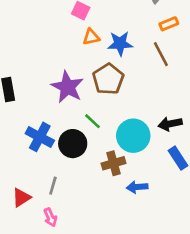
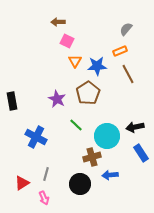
orange rectangle: (169, 24) -> (120, 51), moved
orange triangle: (91, 37) -> (75, 61), turned -48
purple star: (67, 87) -> (57, 99), size x0.7
black circle: (73, 144) -> (80, 184), moved

